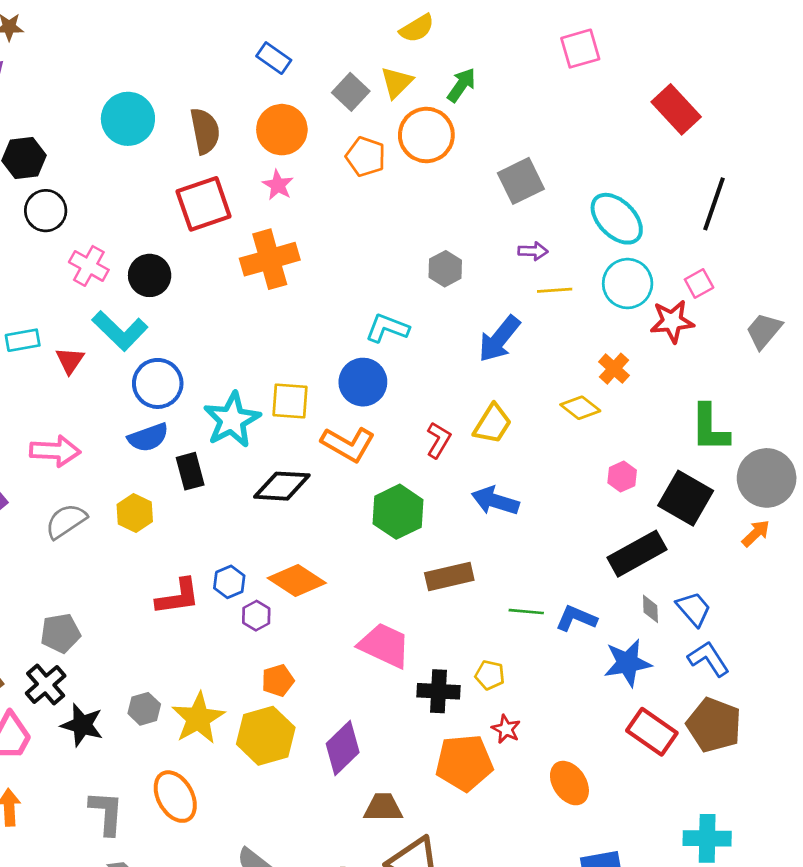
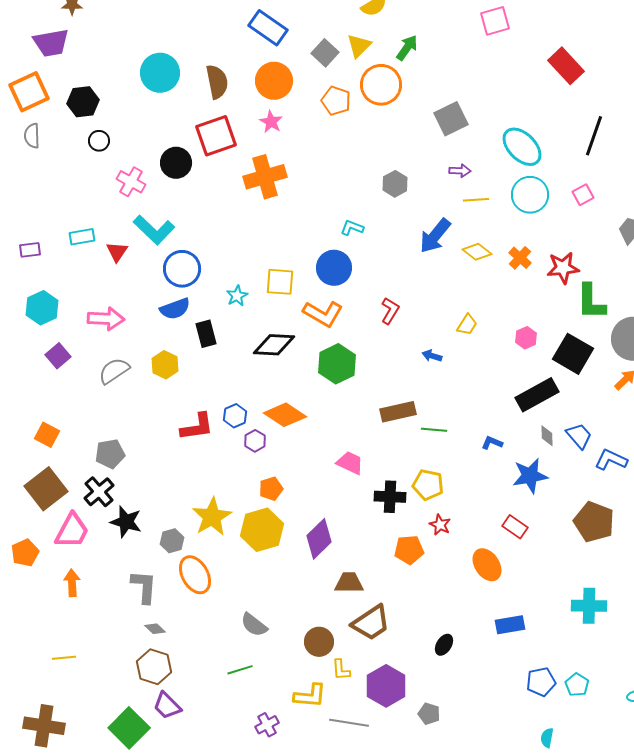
blue rectangle: (274, 58) -> (268, 28), size x1.5
black circle: (46, 211) -> (99, 141), size x0.7
black circle: (150, 275) -> (176, 163), moved
red star: (672, 321) -> (563, 268), moved
cyan L-shape: (387, 328) -> (352, 228), size x0.7
yellow diamond: (580, 408) -> (477, 252), moved
cyan star: (232, 420) -> (237, 296), size x0.5
yellow trapezoid: (493, 424) -> (467, 325), moved, size x0.7
blue arrow: (495, 501) -> (432, 356), size x0.6
green hexagon: (398, 512) -> (337, 364), moved
green line: (526, 612) -> (434, 430), moved
blue L-shape: (576, 618) -> (492, 443), size x0.7
pink trapezoid: (385, 645) -> (350, 463), size x0.7
blue L-shape: (709, 659) -> (611, 460), moved, turned -32
yellow pentagon: (490, 675) -> (428, 485), size x1.4
gray hexagon: (144, 709) -> (172, 541), moved
red rectangle: (652, 732) -> (515, 527), moved, size x0.7
orange pentagon: (464, 763) -> (409, 550), size x0.7

